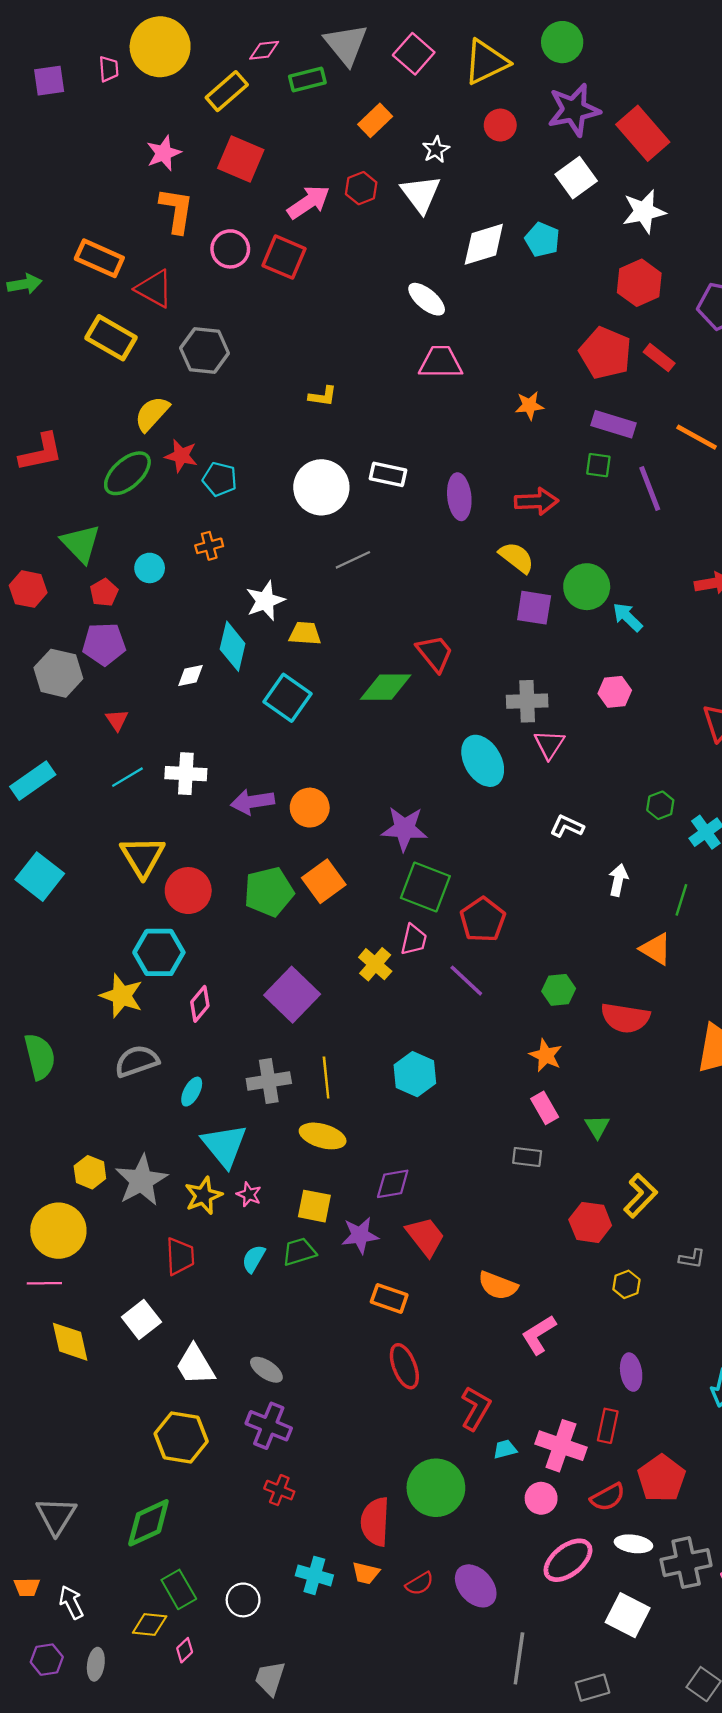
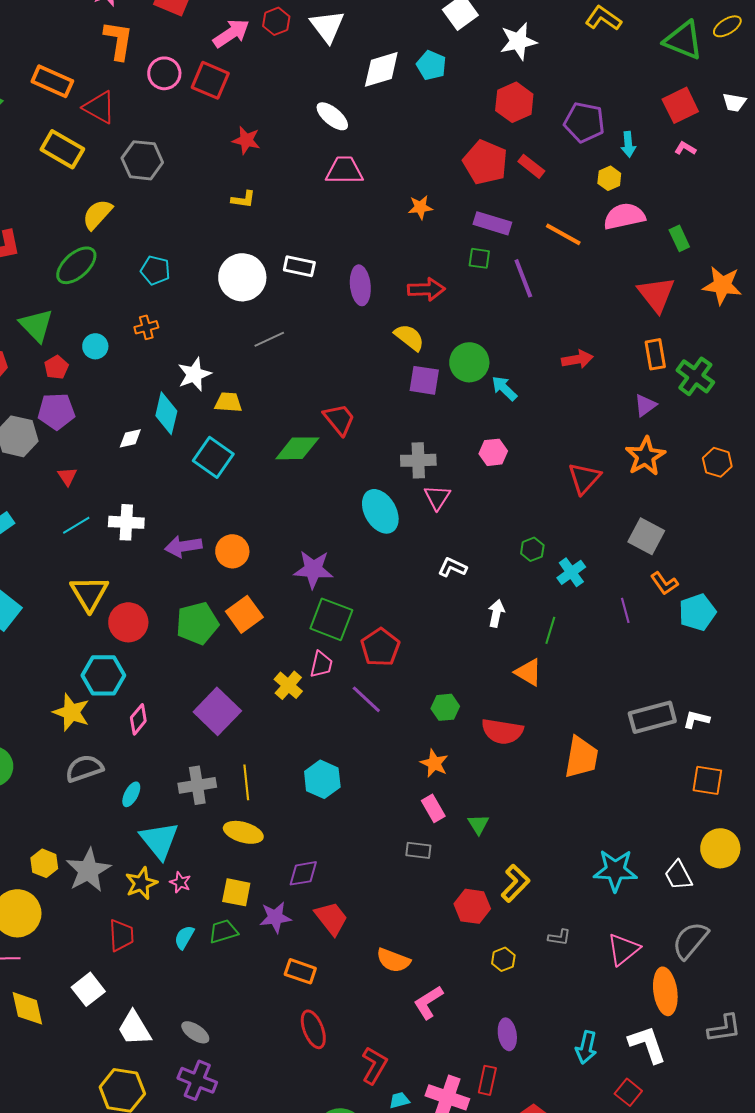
red star: (181, 456) -> (246, 140), moved

